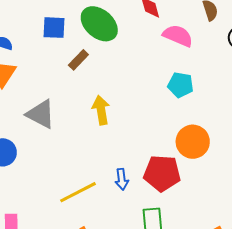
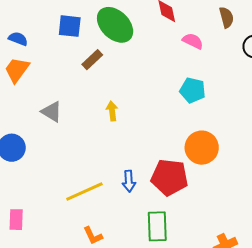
pink semicircle: (178, 36) -> (193, 41), size x0.7
yellow arrow: (101, 110) -> (112, 111), size x0.7
gray triangle: (41, 114) -> (52, 112), size x0.7

